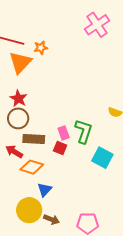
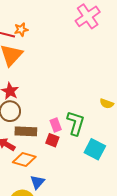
orange star: (41, 48) -> (21, 30), moved

